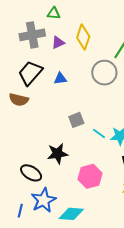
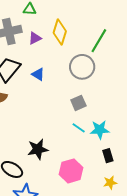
blue triangle: (60, 79) -> (38, 74), turned 40
gray square: (76, 120) -> (78, 103), moved

